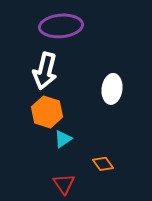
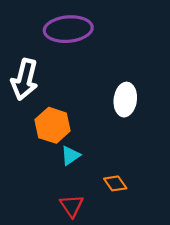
white arrow: (45, 71) -> (25, 79), moved

